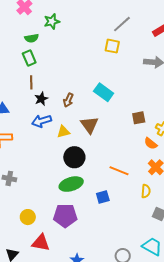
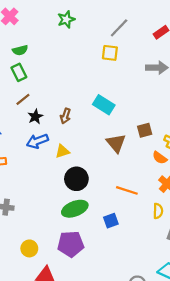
green star: (52, 21) -> (66, 19), moved
brown line: (31, 82) -> (23, 99), turned 56
brown triangle: (89, 125) -> (116, 143), moved

